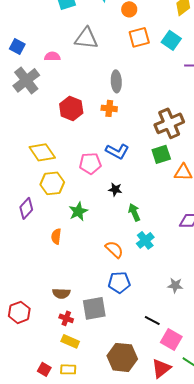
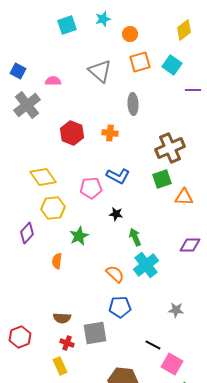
gray triangle: (86, 38) -> (100, 71), moved, turned 35
gray ellipse: (116, 81) -> (133, 104), moved
cyan cross: (145, 240) -> (146, 265), size x1.4
yellow rectangle: (70, 341) -> (60, 366), moved, turned 42

